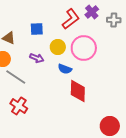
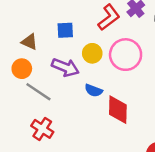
purple arrow: (37, 58) -> (65, 67), size x1.5
blue semicircle: (65, 69) -> (94, 90), moved

